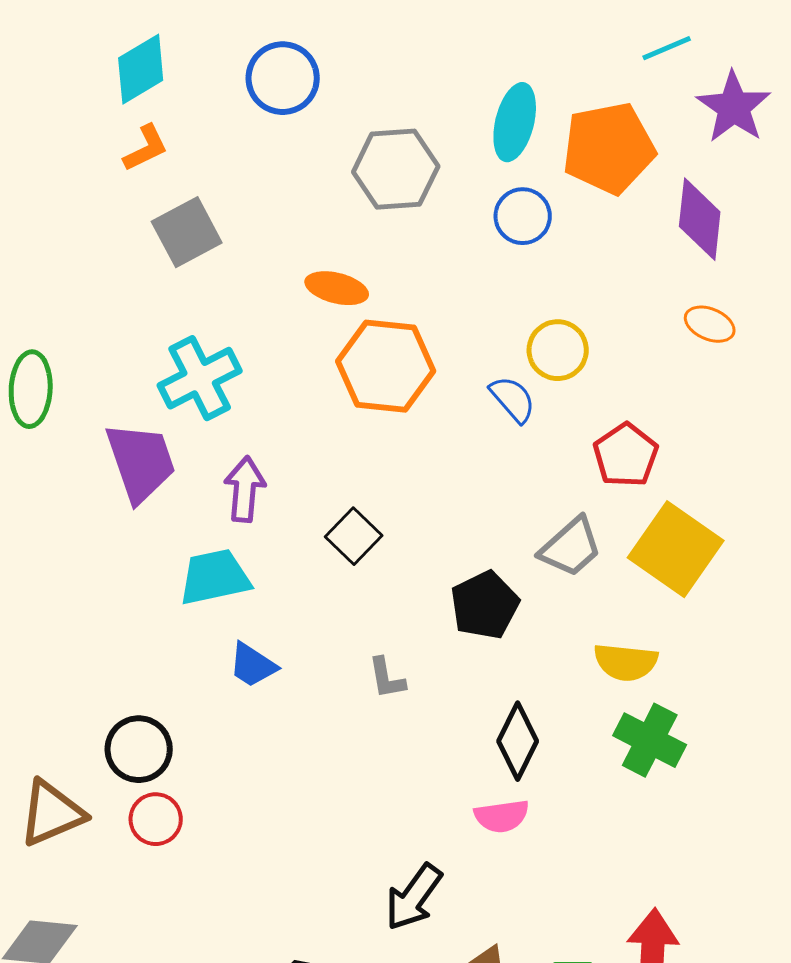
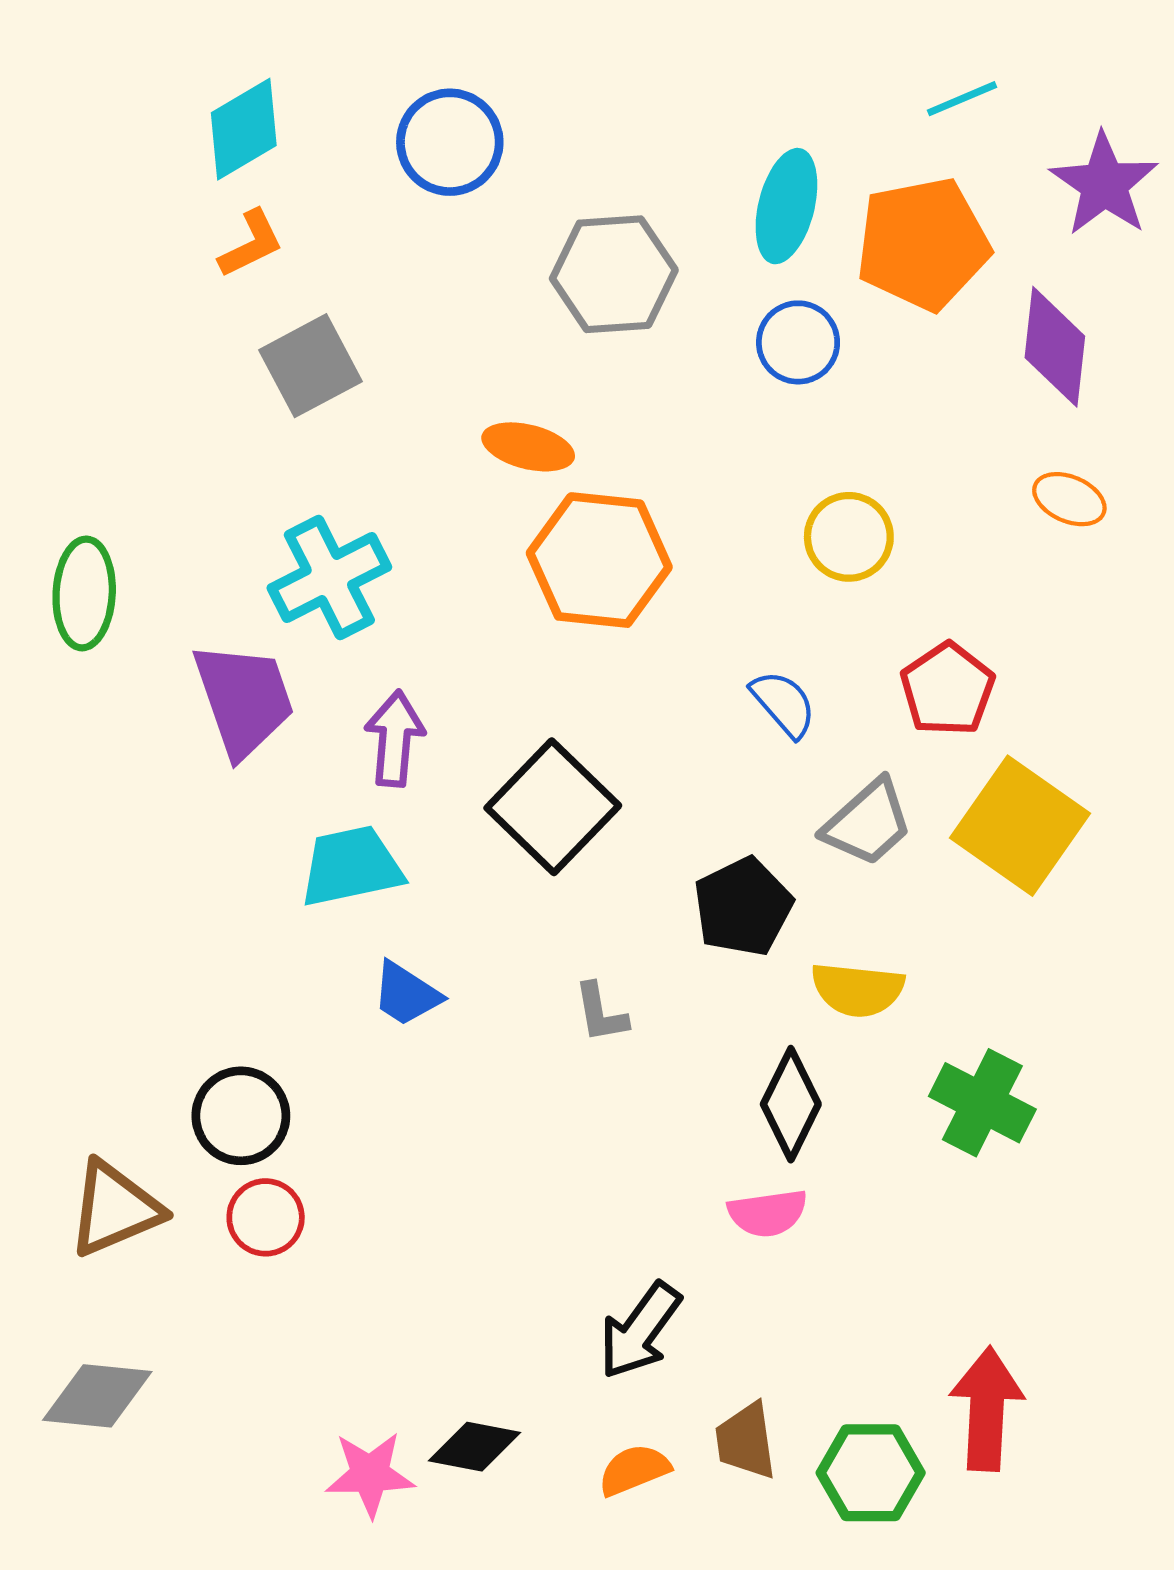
cyan line: (667, 48) -> (962, 99), moved
blue semicircle: (513, 399) -> (784, 704), moved
black square: (354, 536) -> (553, 807), size x1.6
yellow semicircle: (626, 662) -> (858, 990), moved

